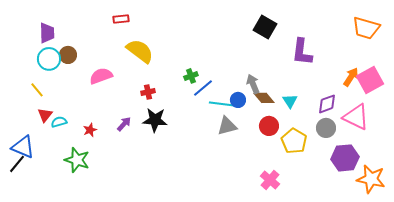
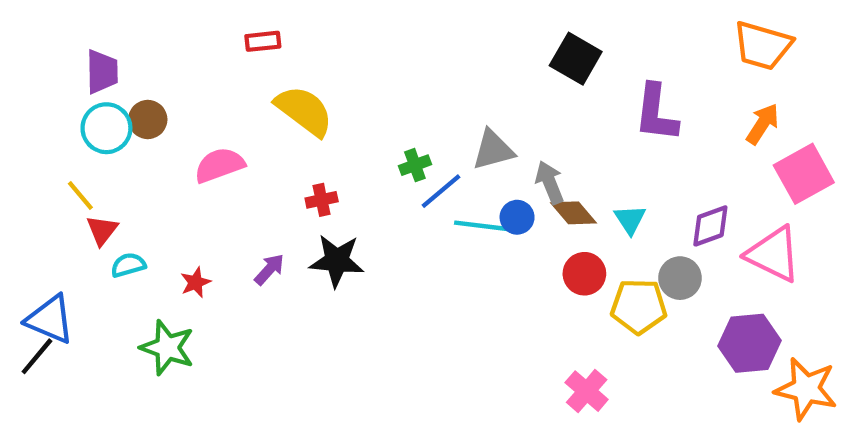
orange trapezoid: (366, 28) -> (763, 46), moved
orange arrow: (351, 77) -> (763, 124), moved
red triangle: (45, 115) -> (102, 230), moved
gray triangle: (227, 126) -> (493, 150), moved
gray circle: (326, 128) -> (680, 278), moved
yellow pentagon: (294, 141) -> (639, 306), turned -30

